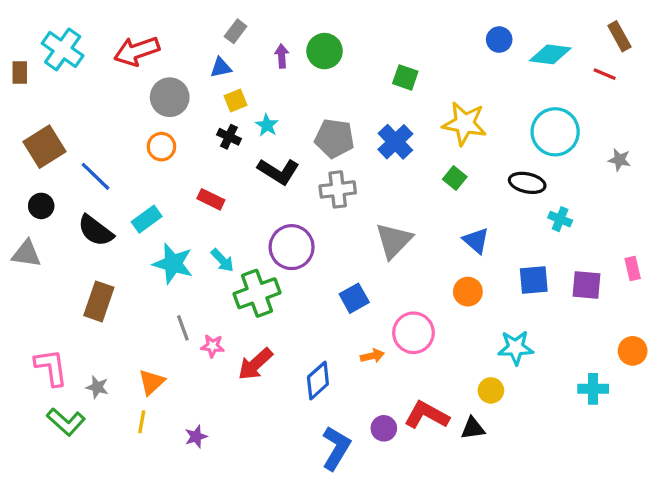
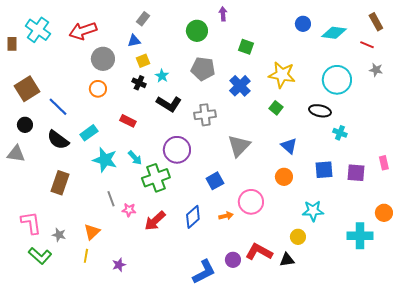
purple arrow: (282, 56) -> (223, 14), moved
gray pentagon: (334, 138) -> (203, 69), moved
gray star: (619, 160) -> (376, 70), moved
blue diamond: (318, 381) -> (193, 217), moved
cyan cross: (593, 389) -> (360, 236), size x1.4
blue L-shape: (336, 448) -> (204, 272), turned 32

